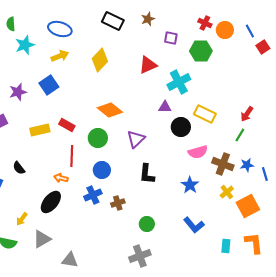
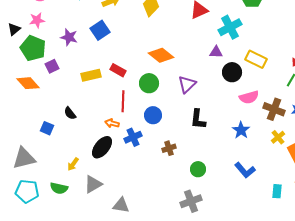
purple star: (18, 92) -> (69, 37), turned 30
blue cross: (93, 195) -> (133, 137), moved

